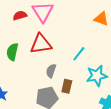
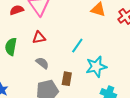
red triangle: (41, 44) -> (39, 38), size x0.6
gray semicircle: (51, 71) -> (42, 63), moved, turned 112

